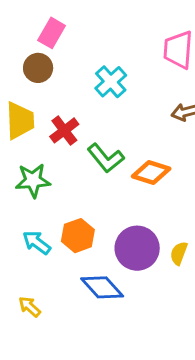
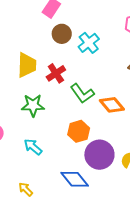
brown circle: (38, 68) -> (62, 34), moved
orange diamond: (151, 173) -> (112, 105), turned 30
orange hexagon: (78, 236) -> (79, 131), moved

